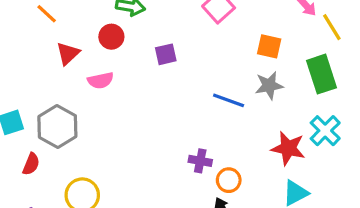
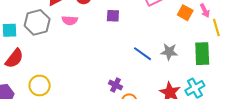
orange square: (269, 46) -> (185, 13), moved
gray hexagon: (57, 127) -> (37, 22), moved
red semicircle: (31, 164) -> (14, 58), size x1.5

